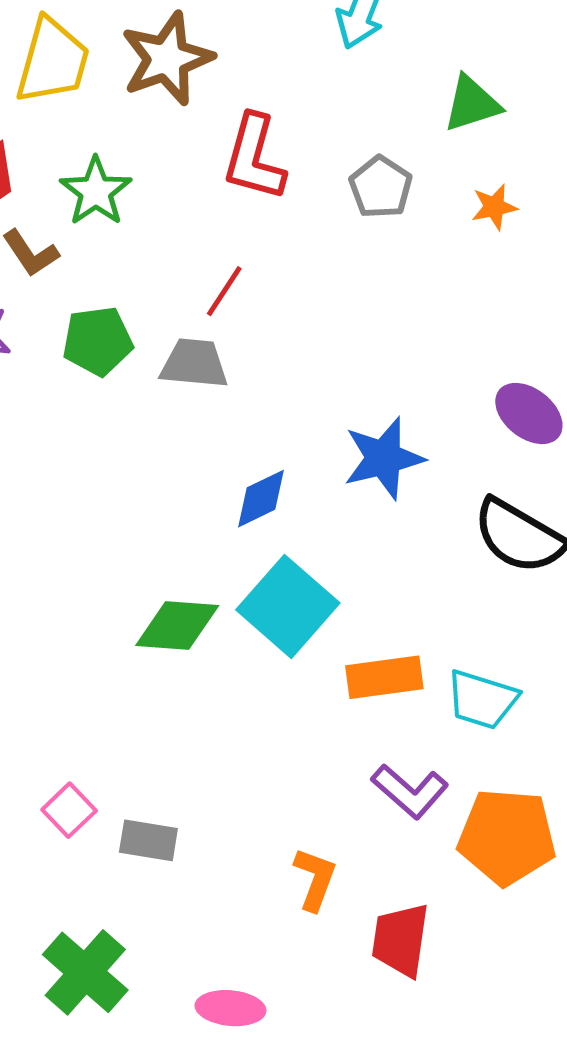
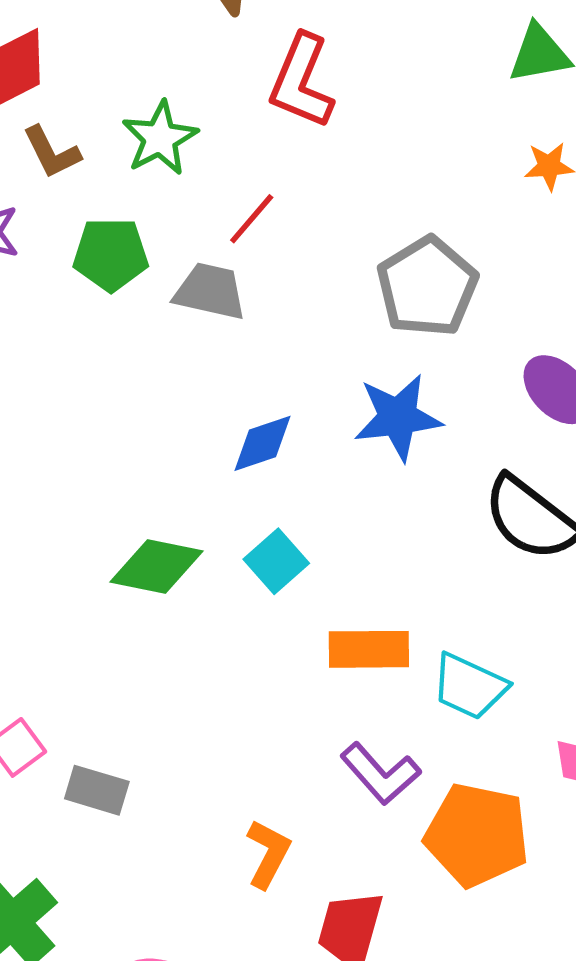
gray pentagon: (381, 187) -> (427, 287), moved, size x1.5
green star: (96, 191) -> (160, 138), moved
cyan square: (288, 606) -> (276, 561), size x0.6

